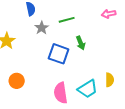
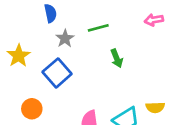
blue square: (59, 54) -> (57, 73), moved, turned 30
yellow semicircle: (110, 80) -> (155, 107), turned 88

